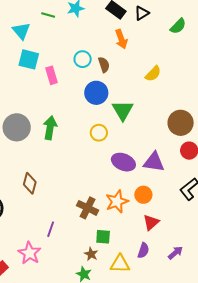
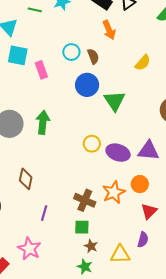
yellow circle: (99, 133) -> (92, 144), moved
purple line: (51, 229) -> (44, 213), moved
green square: (103, 237) -> (82, 227), moved

